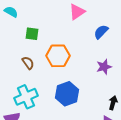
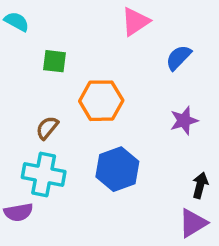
brown semicircle: (28, 63) -> (47, 128), moved, turned -104
cyan cross: (26, 97) -> (44, 174), turned 35

